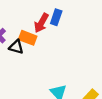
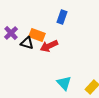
red arrow: (41, 23) -> (49, 46), moved, turned 36

